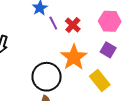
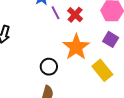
black circle: (47, 77) -> (49, 67), size x0.6

